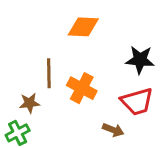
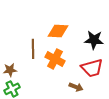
orange diamond: (83, 27) -> (58, 31), moved
brown star: (29, 103) -> (10, 70), moved

